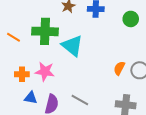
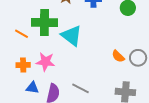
orange line: (14, 37) -> (22, 34), moved
orange semicircle: (119, 68) -> (118, 56), turned -72

